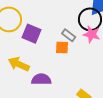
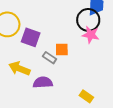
gray rectangle: (69, 35) -> (50, 58), moved

